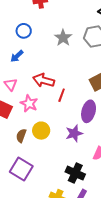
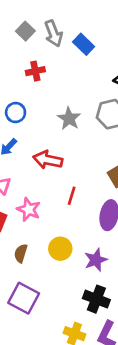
red arrow: (44, 80) -> (48, 160), moved
yellow circle: (41, 131) -> (60, 249), moved
purple star: (74, 133) -> (96, 260), moved

